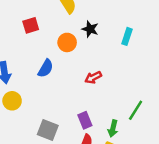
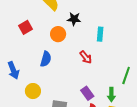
cyan rectangle: (127, 36) -> (100, 34), moved
red arrow: (93, 77) -> (86, 57), turned -88
yellow circle: (12, 101) -> (33, 91), moved

